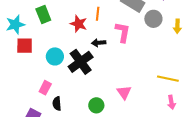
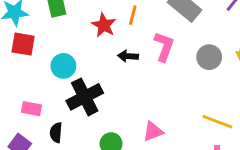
gray circle: (153, 19) -> (209, 57), moved
black cross: (81, 62) -> (85, 97), moved
pink rectangle: (45, 88) -> (31, 109), moved, turned 64
pink triangle: (124, 92) -> (153, 131), turned 35

